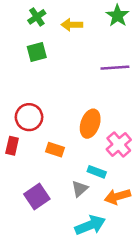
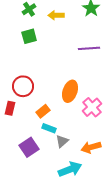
orange rectangle: (55, 150) -> (43, 111), turned -56
cyan rectangle: (97, 172) -> (49, 128), moved

